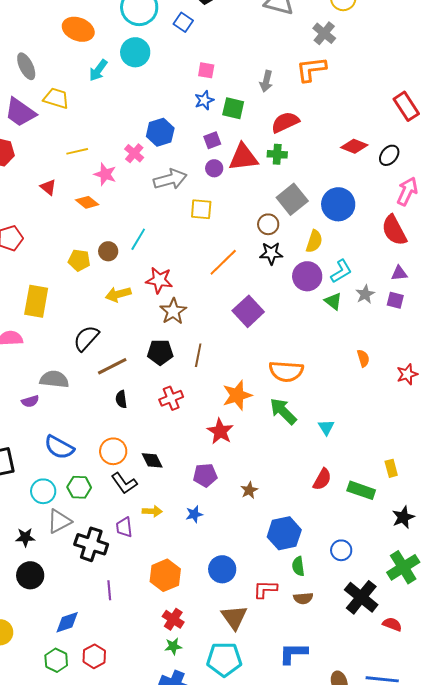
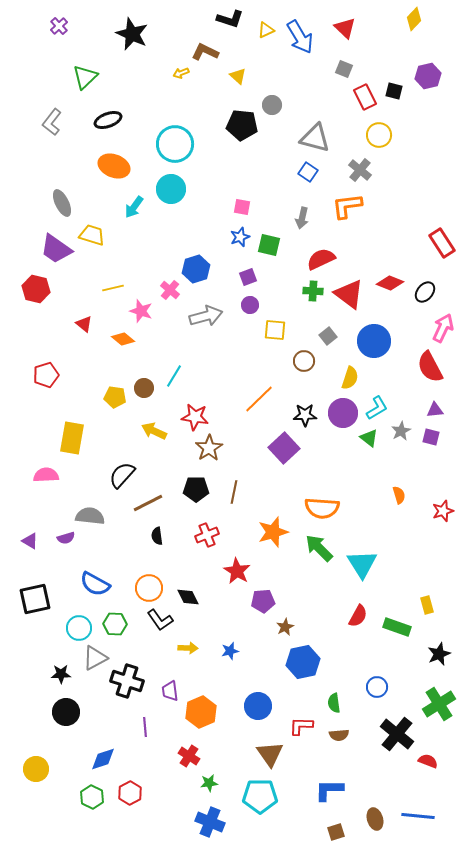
blue square: (183, 22) -> (308, 172), moved
red triangle: (243, 157) -> (349, 294), moved, turned 44
gray square: (292, 199) -> (328, 336), size x0.6
yellow square: (201, 209) -> (275, 330), moved
black star: (271, 253) -> (305, 415), moved
yellow arrow: (118, 294) -> (154, 431), turned 40
cyan triangle: (326, 427) -> (362, 564), size x1.8
red star: (220, 431) -> (237, 571), moved
purple pentagon: (205, 475) -> (263, 601), moved
purple trapezoid: (124, 527) -> (170, 691), moved
blue hexagon: (284, 533) -> (303, 662), moved
red cross: (173, 619) -> (189, 756), moved

